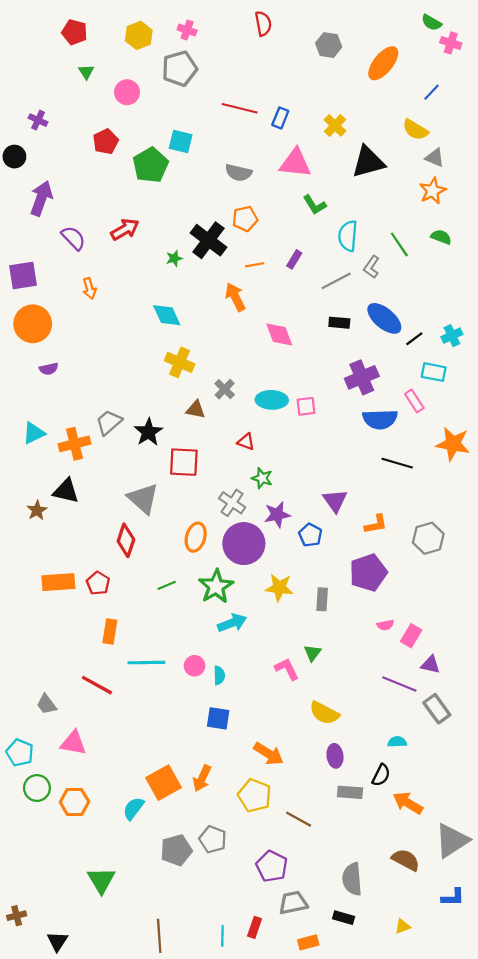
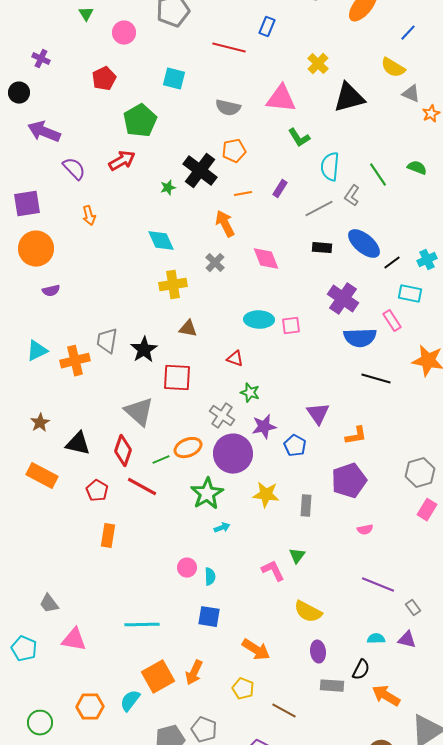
blue rectangle: (280, 118) -> (267, 27), moved
green pentagon: (151, 165) -> (140, 121), moved
orange star: (433, 191) -> (431, 114), moved, size x0.7
purple arrow: (41, 198) -> (44, 132), turned -88
yellow cross: (180, 362) -> (173, 285), turned -32
purple cross: (362, 377) -> (343, 299), turned -32
gray cross: (225, 389) -> (215, 263), moved
gray trapezoid: (109, 422) -> (107, 341), turned -40
black triangle: (66, 491) -> (78, 444), moved
orange ellipse: (196, 537) -> (188, 448), turned 52
gray hexagon: (428, 538) -> (420, 473), moved
orange rectangle: (58, 582) -> (42, 476), moved, turned 32
green line: (167, 585) -> (161, 460), moved
cyan arrow: (232, 623) -> (222, 528), size x0.6
pink rectangle: (411, 636) -> (427, 510), moved
cyan line: (146, 663) -> (142, 625), moved
purple triangle: (430, 665) -> (407, 640), moved
red line: (97, 685) -> (142, 487), moved
gray rectangle: (437, 709) -> (413, 608), size x0.6
green circle: (37, 788) -> (40, 723), moved
yellow pentagon: (255, 796) -> (243, 689), size x0.7
orange hexagon: (74, 802) -> (90, 707), moved

